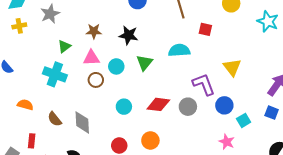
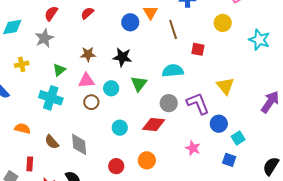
yellow cross: (19, 26) -> (22, 64), moved
gray circle: (188, 107) -> (169, 103), moved
blue square: (272, 113) -> (229, 160), moved
pink star: (227, 142) -> (193, 148), moved

